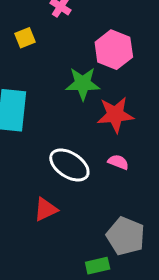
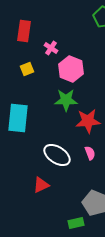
pink hexagon: (114, 50) -> (71, 69), moved
pink semicircle: (118, 162) -> (90, 153), turned 48

